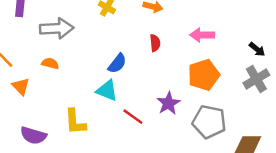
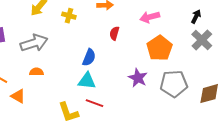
red semicircle: (155, 43) -> (114, 33), turned -144
black arrow: (257, 49) -> (196, 17), turned -88
red line: (133, 117) -> (95, 103), moved

